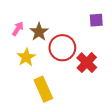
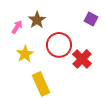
purple square: (96, 20) -> (91, 19), turned 32
brown star: (39, 32) -> (37, 20), moved

